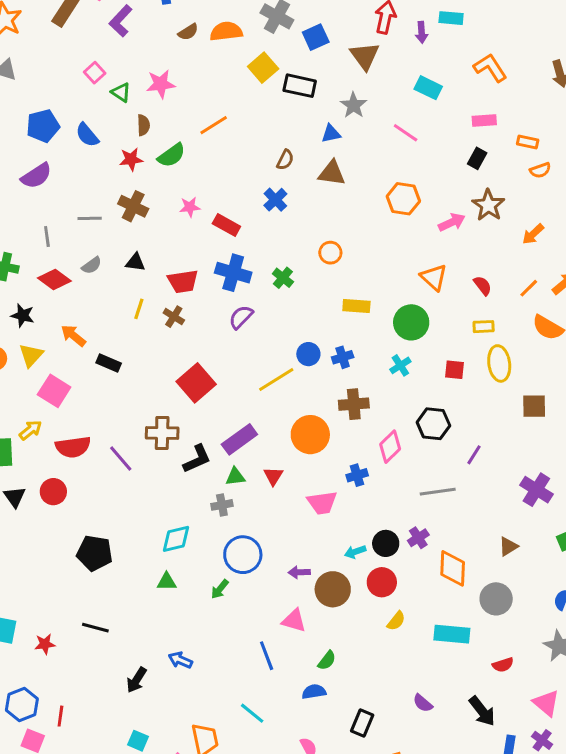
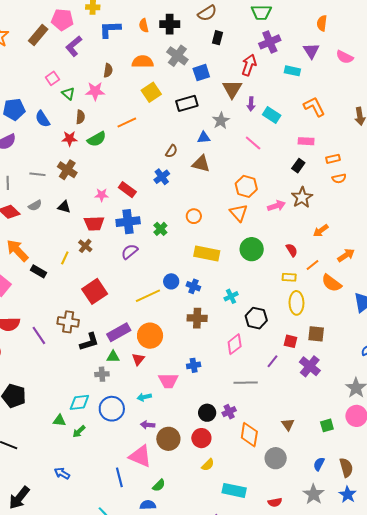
brown semicircle: (188, 32) -> (108, 70), moved, turned -56
purple arrow: (422, 32) -> (251, 104), moved
yellow square: (263, 68) -> (151, 92), moved
black rectangle: (300, 86) -> (187, 103), turned -35
orange rectangle: (528, 142) -> (333, 159), turned -32
pink star: (190, 207) -> (102, 195), moved
orange arrow: (533, 234) -> (321, 231), moved
blue cross: (233, 273) -> (128, 222), turned -30
orange triangle: (434, 277) -> (239, 213), moved
orange line: (529, 288) -> (313, 265), moved
yellow rectangle: (356, 306) -> (207, 254), size x1.4
yellow line: (139, 309) -> (65, 258), moved
green circle: (411, 322) -> (252, 249), moved
orange arrow: (73, 336) -> (17, 250), size x1.4
blue cross: (343, 357) -> (193, 286), turned 32
red square: (455, 370) -> (290, 341), moved
black hexagon: (433, 424) -> (256, 318), moved
orange circle: (310, 435) -> (150, 336), moved
pink diamond: (390, 447) -> (235, 344), moved
purple cross: (536, 490) -> (310, 366), moved
cyan diamond: (176, 539) -> (79, 402), moved
brown triangle: (508, 546) -> (288, 425), turned -40
cyan arrow: (355, 552) -> (144, 397), moved
green arrow: (220, 589) -> (79, 431), moved
pink triangle: (294, 620) -> (140, 456), size x1.4
cyan rectangle: (452, 634) -> (234, 490), moved
black arrow: (137, 680) -> (19, 498), moved, size x1.4

